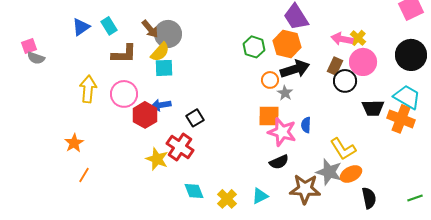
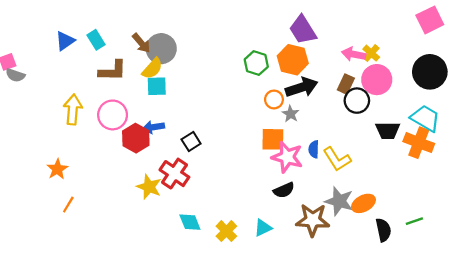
yellow L-shape: (343, 149) -> (337, 159), moved
green line: (415, 198) -> (414, 221), moved

